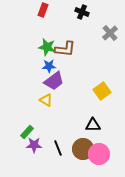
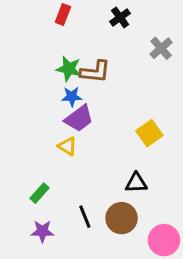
black cross: (82, 12) -> (120, 17), turned 32
purple star: (34, 145) -> (42, 231), moved
pink circle: (99, 154) -> (164, 240), moved

